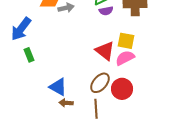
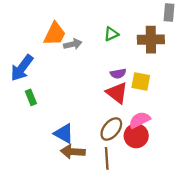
purple semicircle: (106, 11) -> (118, 74), moved
pink semicircle: (125, 58) -> (140, 120), moved
brown arrow: (66, 103) -> (73, 152), size x1.5

